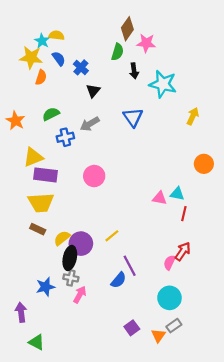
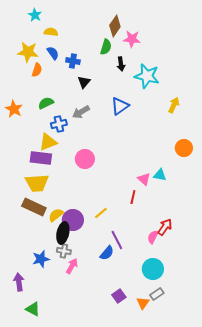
cyan star: (42, 41) -> (35, 15), moved
blue cross: (81, 67) -> (73, 61), turned -32
blue triangle: (133, 117) -> (120, 106), turned 30
yellow triangle: (33, 157) -> (48, 142), moved
pink triangle: (160, 198) -> (144, 179), turned 32
red line: (184, 214) -> (133, 197), moved
brown rectangle: (38, 229) -> (34, 207), size x1.6

